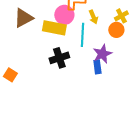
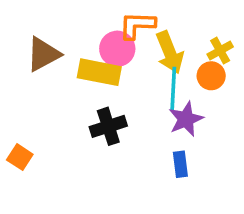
yellow arrow: (93, 17) -> (170, 52), size x1.6
cyan line: (82, 35) -> (173, 88), moved
blue rectangle: (97, 67) -> (180, 164), moved

